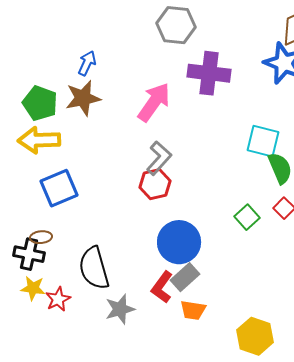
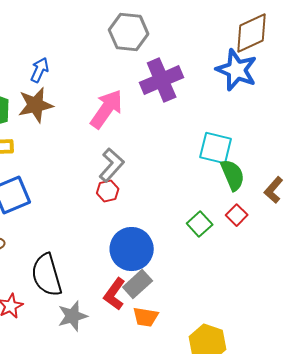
purple cross: (209, 73) -> (162, 80), turned -30
red hexagon: (155, 184) -> (108, 191), size x0.7

